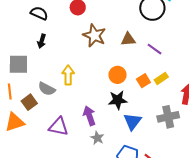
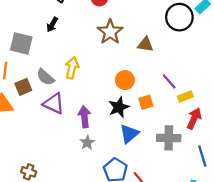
purple line: (155, 49) -> (169, 81), moved
yellow rectangle: (161, 78) -> (185, 96), moved
orange square: (143, 81) -> (146, 102), moved
black star: (118, 100) -> (119, 107), turned -30
purple triangle: (59, 127) -> (54, 104), moved

